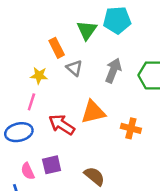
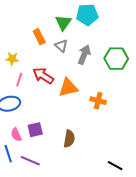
gray triangle: (74, 68) -> (61, 46), moved
yellow star: (39, 76) -> (12, 59), moved
red arrow: (62, 125) -> (43, 76), moved
brown semicircle: (94, 176) -> (69, 139), turned 60

